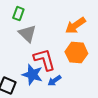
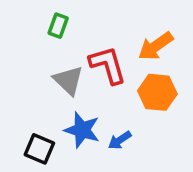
gray triangle: (27, 34) -> (68, 80), moved
red L-shape: (44, 60) -> (108, 65), moved

